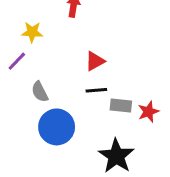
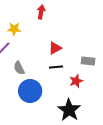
gray rectangle: (121, 106) -> (88, 61), moved
red star: (148, 112) -> (76, 81), moved

